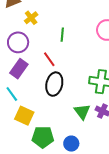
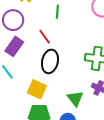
green triangle: (82, 112) -> (75, 99), moved
yellow square: (24, 116) -> (37, 89), moved

